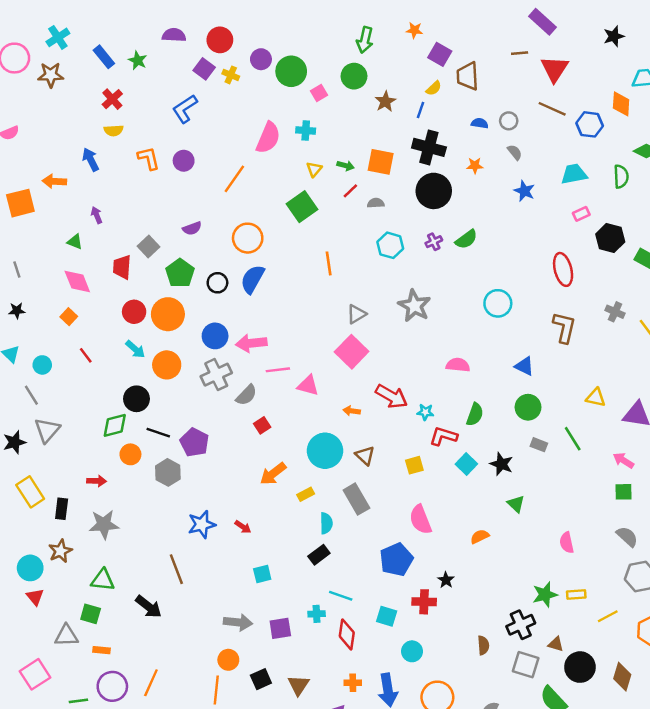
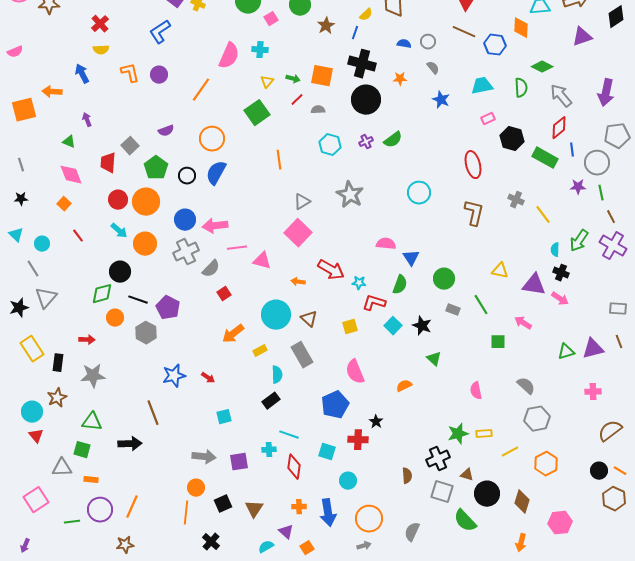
blue triangle: (524, 366) -> (411, 258), moved, turned 30
green square: (623, 492) -> (498, 342), moved
black arrow: (149, 607) -> (130, 444), turned -40

